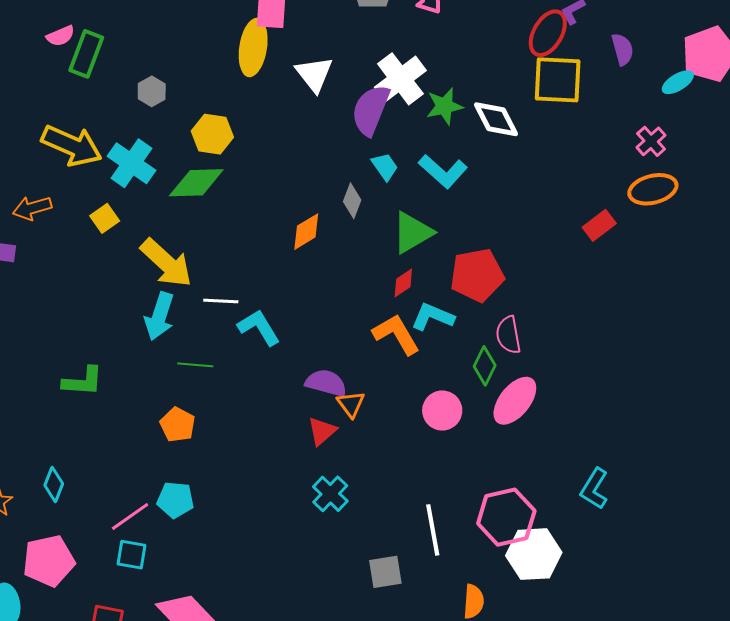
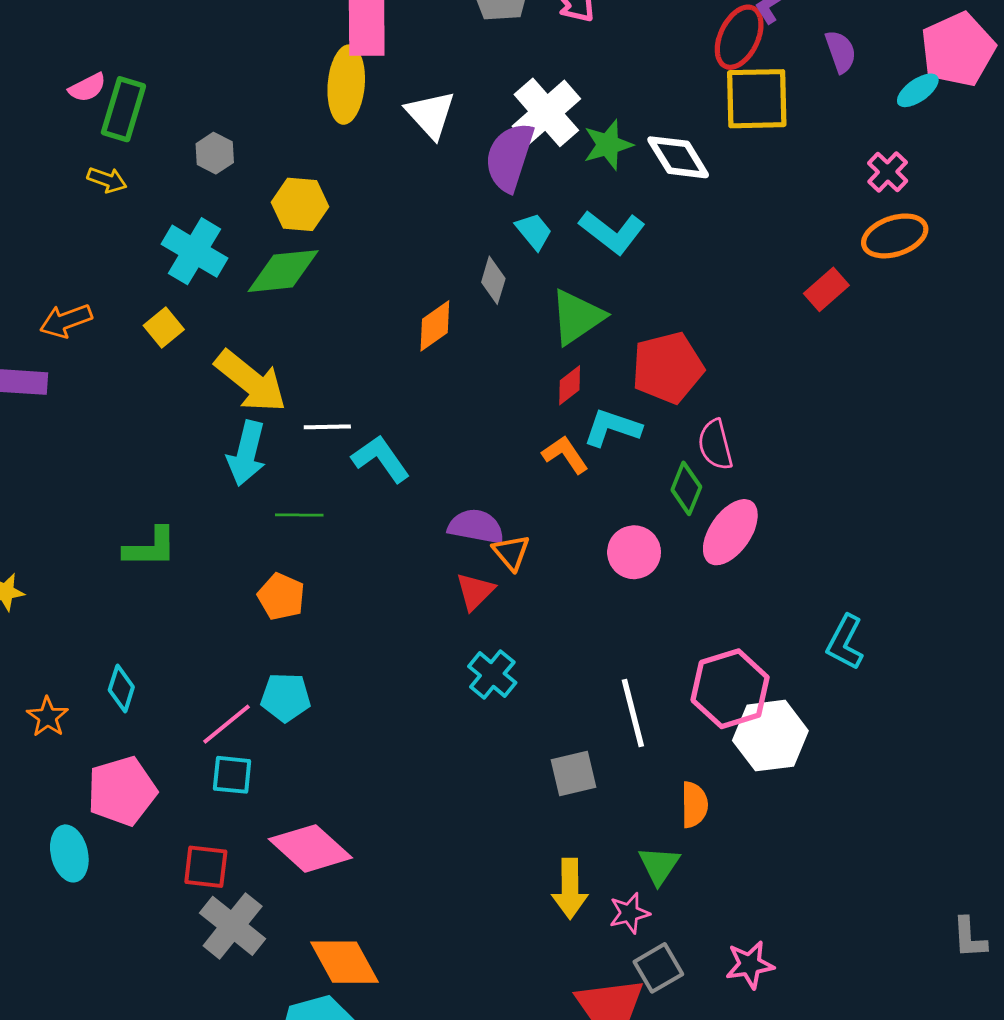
yellow arrow: (72, 146) -> (107, 180), moved, size x0.5
orange L-shape: (396, 334) -> (565, 455), size x0.7

